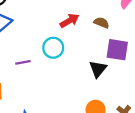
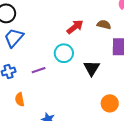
black triangle: (98, 69) -> (92, 68), moved

